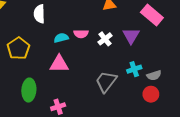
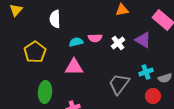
purple triangle: (131, 36) -> (143, 40), turned -30
red circle: (151, 94) -> (153, 96), moved

